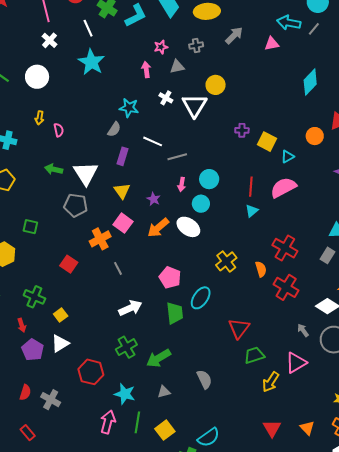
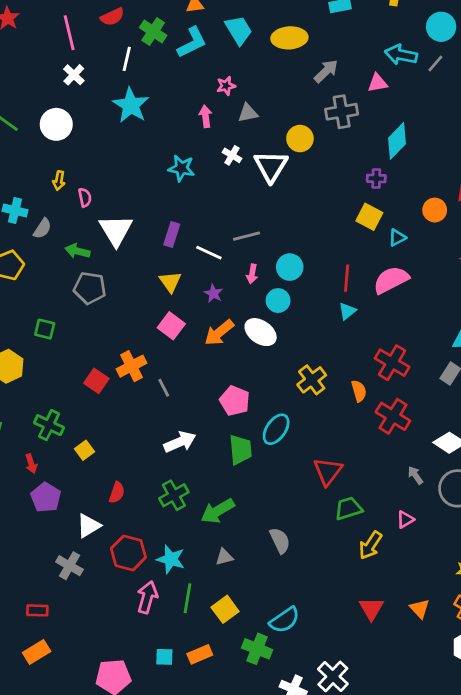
white line: (88, 28) -> (127, 59), turned 36
gray cross: (196, 45) -> (342, 112), moved, size x1.6
cyan diamond: (310, 82) -> (397, 141), moved
gray semicircle: (114, 129) -> (42, 229), moved
purple cross: (242, 130) -> (376, 178), moved
white line: (153, 141) -> (209, 253), moved
white triangle: (86, 173) -> (116, 230), moved
gray pentagon: (76, 205) -> (90, 288), moved
orange cross: (100, 239) -> (132, 366), moved
white triangle: (60, 343) -> (89, 526), moved
pink triangle: (296, 363) -> (405, 519), size x0.6
red hexagon: (91, 372) -> (128, 553), moved
red semicircle: (25, 392) -> (117, 493), moved
red rectangle: (28, 433) -> (37, 610), turned -49

